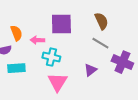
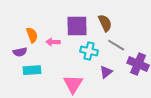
brown semicircle: (101, 21) -> (105, 23), moved
cyan cross: (51, 57) -> (89, 51), moved

